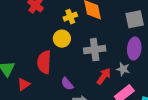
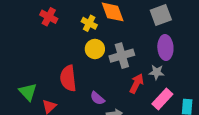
yellow cross: (70, 17) -> (89, 23), turned -32
yellow circle: (62, 39) -> (95, 49), moved

